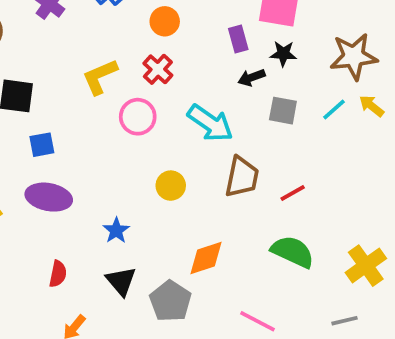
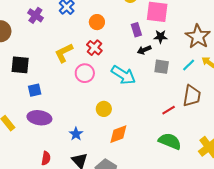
brown star: (354, 56) -> (198, 36), turned -30
brown trapezoid: (242, 177) -> (192, 96), moved
orange diamond: (206, 258) -> (118, 134), moved

